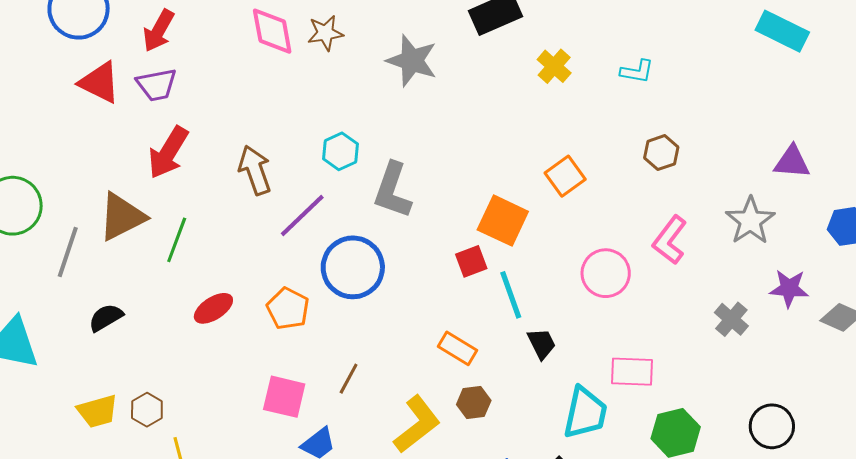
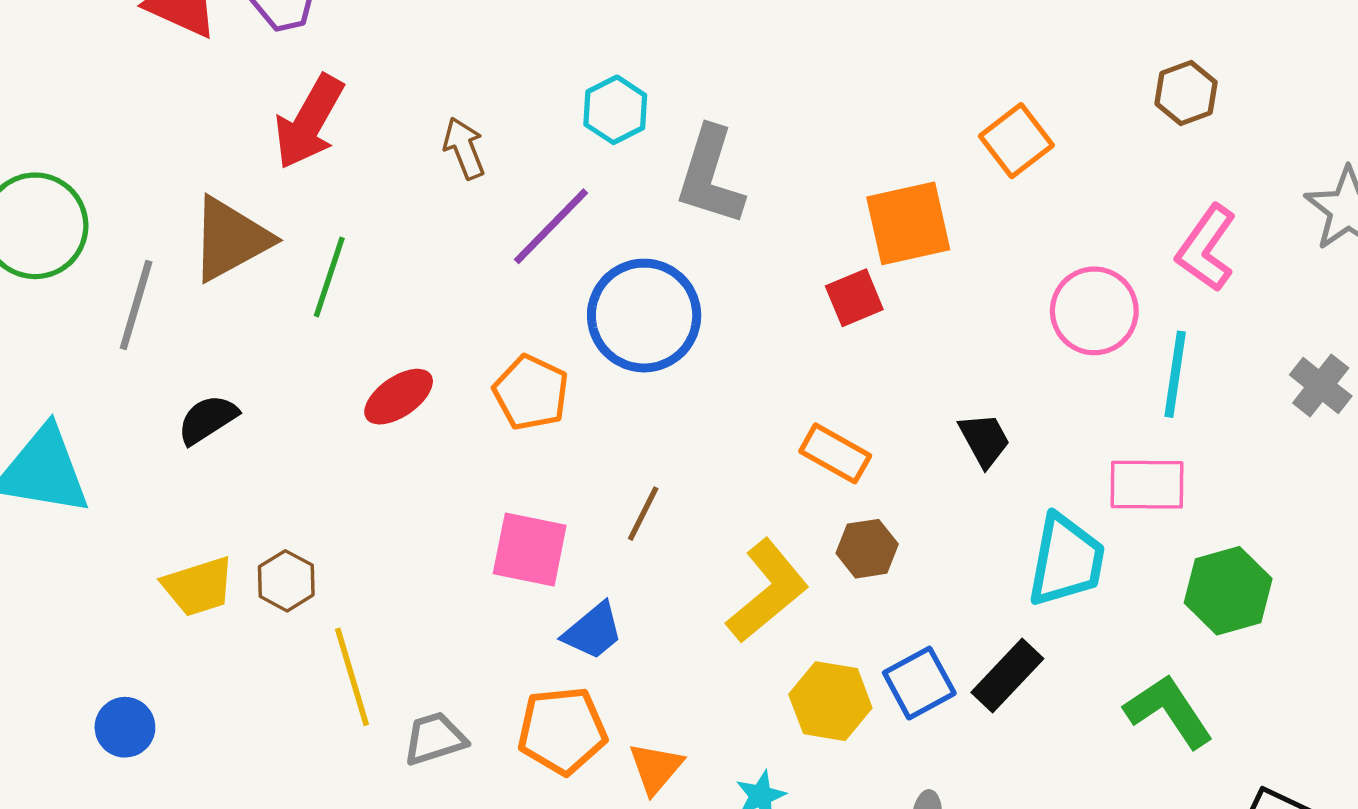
brown arrow: (255, 170) -> (464, 148), size x0.7
orange square: (503, 221) -> (908, 223), turned -36
cyan line: (511, 295) -> (1175, 374), moved, turned 30

